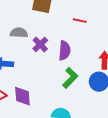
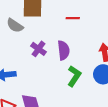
gray semicircle: (19, 33) -> (15, 25), moved, turned -138

